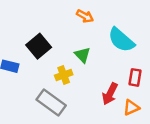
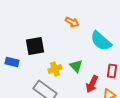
black square: (39, 46) -> (35, 46), turned 30
green triangle: (82, 55) -> (76, 66), moved

